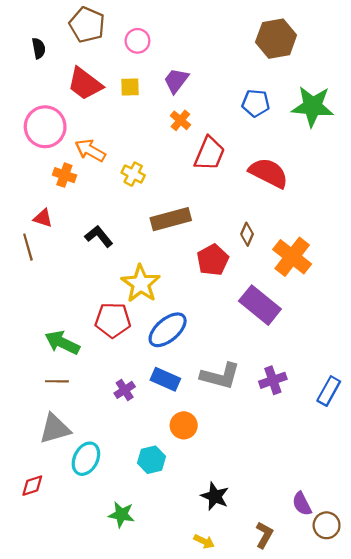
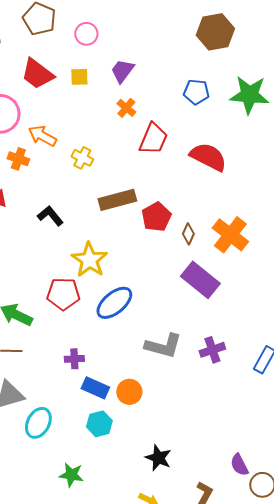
brown diamond: (247, 234) -> (188, 234), moved
red pentagon: (213, 260) -> (156, 217), moved
blue rectangle: (165, 379) -> (95, 388), moved
purple cross: (125, 390) -> (74, 359), turned 30

